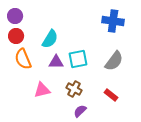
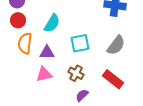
orange semicircle: (23, 59) -> (25, 43), turned 30
purple triangle: (56, 62) -> (47, 52), moved
red rectangle: (111, 95) -> (113, 79), size x1.5

